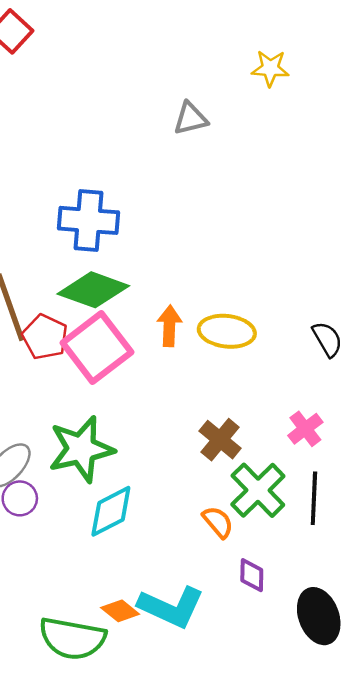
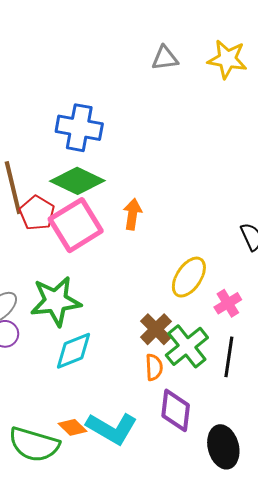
yellow star: (270, 68) -> (227, 59), moved, size x1.4
yellow ellipse: (227, 331) -> (189, 277), moved, turned -69
brown cross: (220, 440) -> (156, 329), moved
orange semicircle: (218, 522) -> (154, 367), turned 32
purple diamond: (252, 575) -> (176, 410), size x1.6

